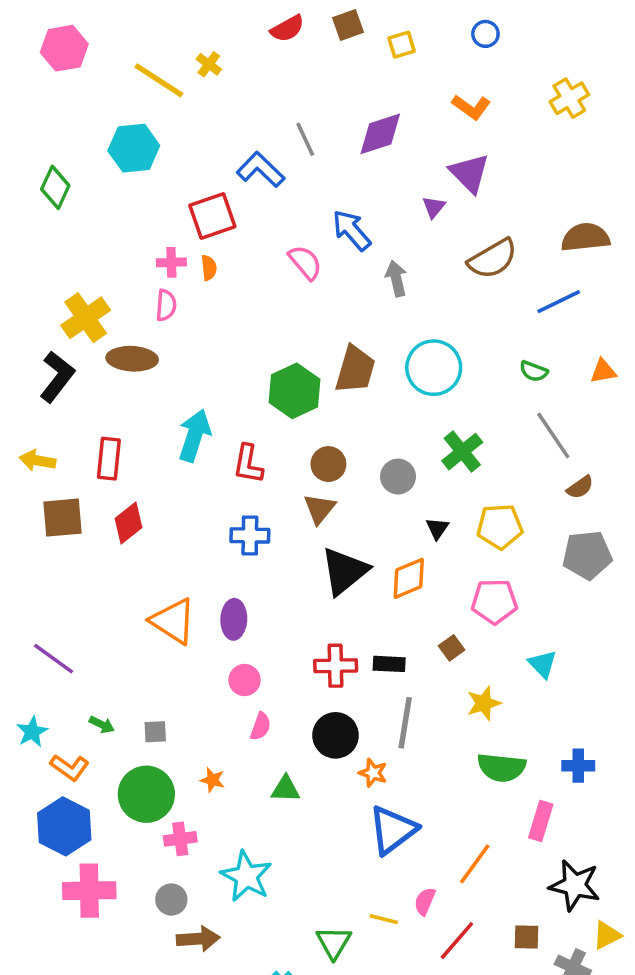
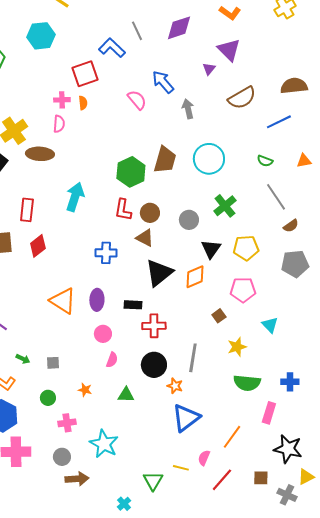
red L-shape: (248, 464) -> (123, 210), moved
brown triangle: (319, 509) -> (145, 238), turned -42
black triangle: (437, 528) -> (211, 249), size x1.5
black rectangle: (389, 664) -> (133, 305), moved
green circle: (146, 794) -> (48, 398), size x0.5

